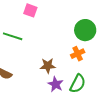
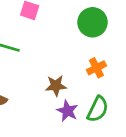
green circle: (85, 30) -> (92, 22), moved

